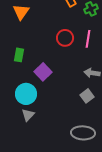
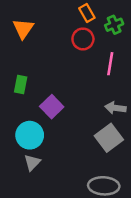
red circle: (65, 38) -> (83, 39), moved
gray square: (87, 96) -> (109, 138), size x1.5

